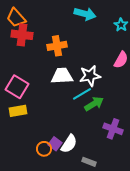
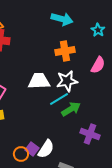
orange cross: (57, 46) -> (65, 51), moved

